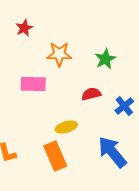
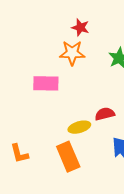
red star: (24, 28) -> (80, 27), moved, turned -30
red semicircle: (91, 94) -> (105, 114), moved

